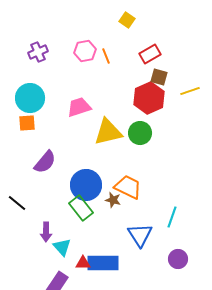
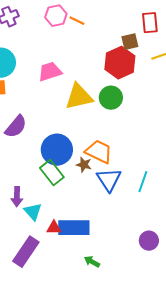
red rectangle: (150, 54) -> (150, 23), moved, turned -65
orange line: (106, 56) -> (77, 21), turned -42
brown square: (159, 77) -> (130, 42), turned -30
blue triangle: (140, 235) -> (109, 180), moved
purple circle: (178, 259) -> (149, 241), moved

